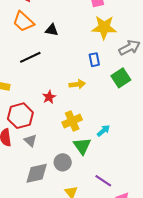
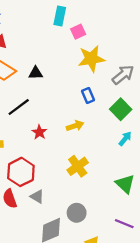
red star: (49, 97) -> (39, 132), moved
cyan arrow: (103, 131) -> (125, 139), moved
green triangle: (82, 146) -> (125, 184), moved

